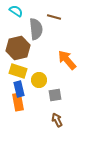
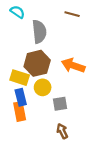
brown line: (54, 17) -> (72, 14), moved
brown hexagon: (18, 48) -> (37, 63), moved
orange arrow: (67, 60) -> (73, 66), turned -30

